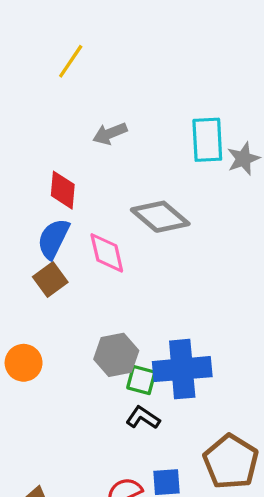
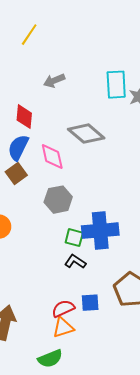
gray hexagon: (116, 355) -> (58, 200), moved

